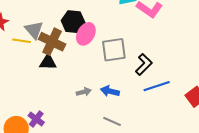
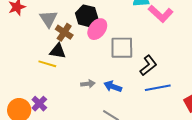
yellow line: (22, 41) -> (47, 64), moved
brown cross: (52, 42) -> (64, 32), size x0.7

